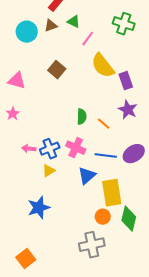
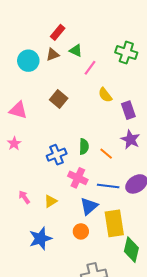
yellow semicircle: (103, 66) -> (105, 95), size x0.6
pink arrow: (29, 149) -> (24, 197), moved, turned 48
blue cross: (50, 149) -> (57, 155), moved
orange circle: (103, 217) -> (81, 231), moved

